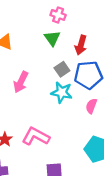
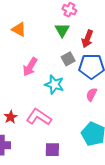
cyan star: (62, 92) -> (54, 84), moved

